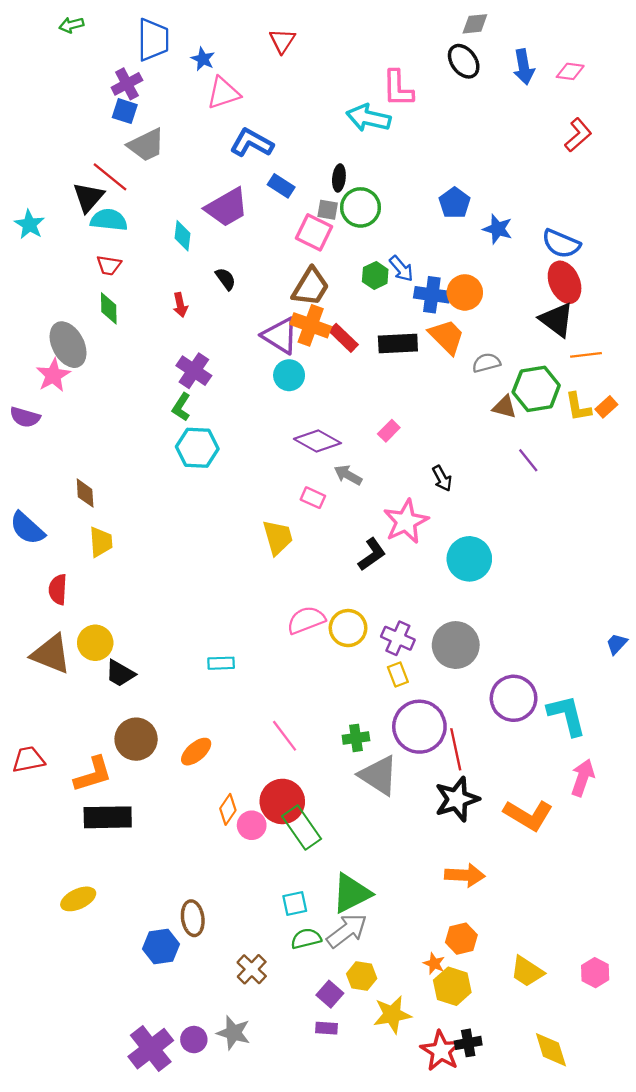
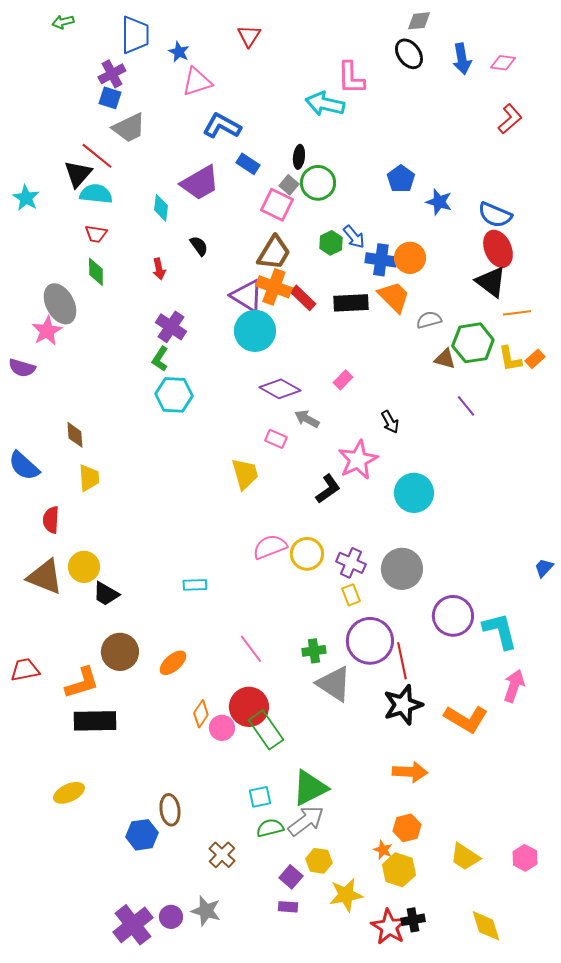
gray square: (328, 210) -> (289, 185), turned 30
cyan circle: (289, 375) -> (255, 331), size x1.5

